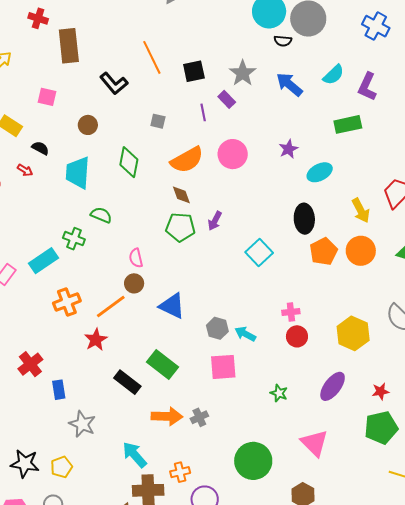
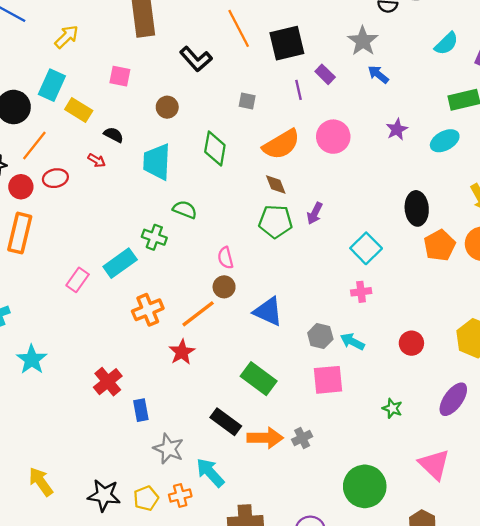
black square: (194, 71) -> (287, 43), size x1.4
gray star: (243, 73) -> (363, 41), moved
blue arrow: (289, 84) -> (378, 74), moved, size x0.7
cyan ellipse: (320, 172) -> (445, 141), moved
pink cross: (291, 312) -> (361, 292), moved
black rectangle: (127, 382) -> (226, 422), moved
cyan arrow: (135, 455) -> (210, 473), moved
orange cross: (180, 472) -> (180, 495), moved

